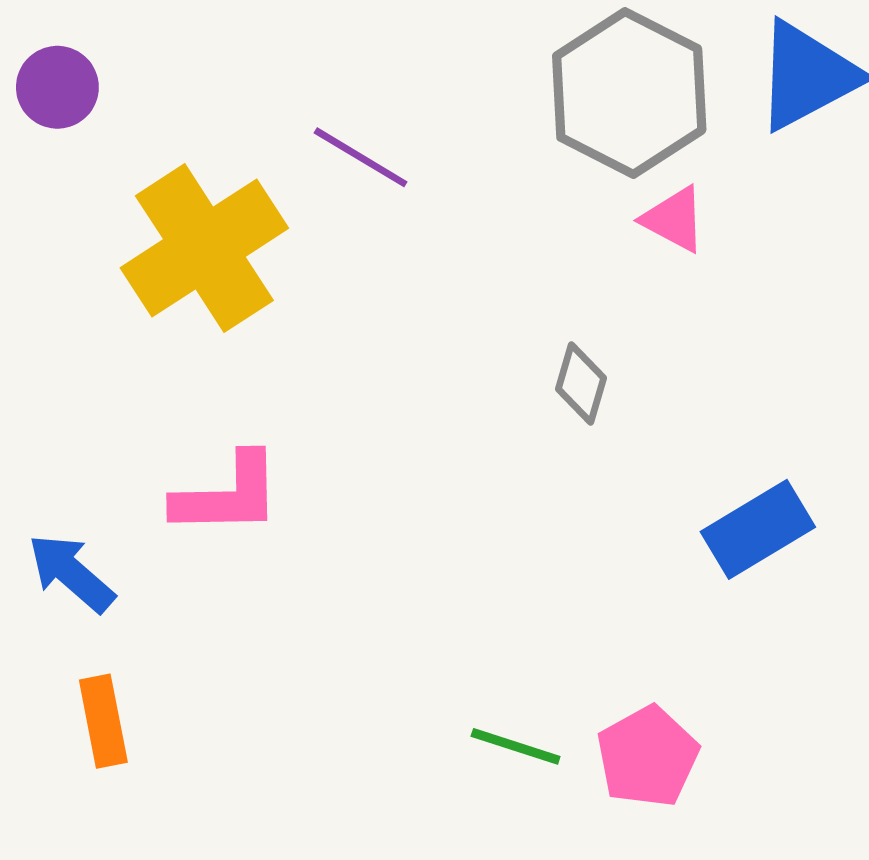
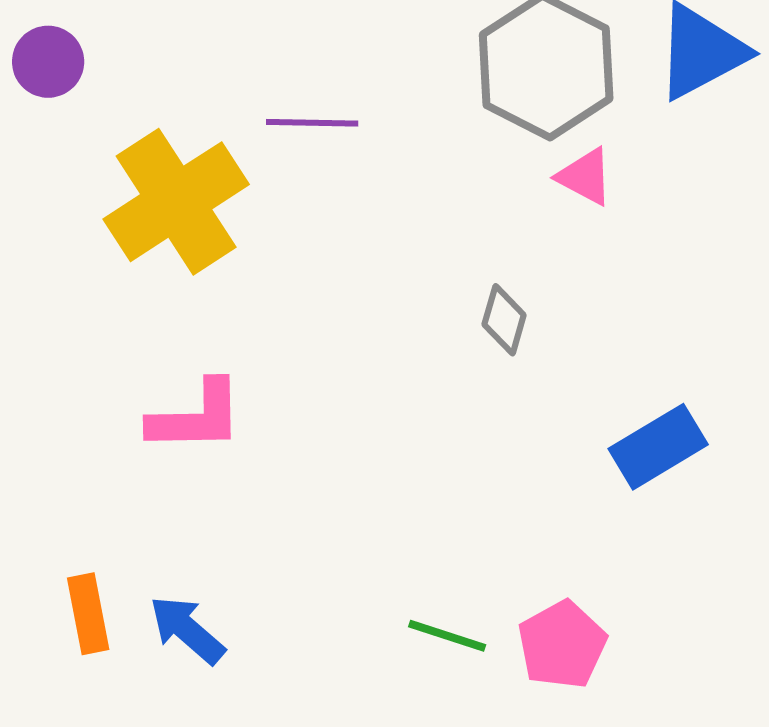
purple line: (361, 157) -> (312, 123), turned -30
blue arrow: (71, 573) -> (187, 630), moved

